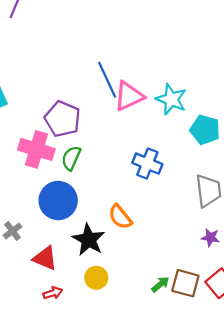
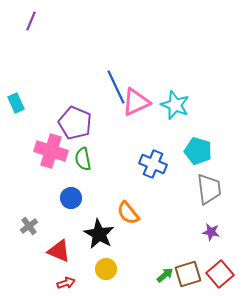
cyan pentagon: (205, 130) -> (198, 151), moved
green semicircle: (71, 158) -> (83, 159), turned -35
blue circle: (58, 201) -> (71, 198), size x0.6
brown square: (185, 283) -> (188, 274), turned -32

